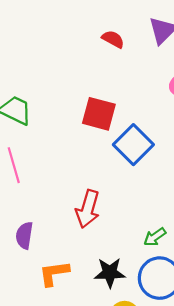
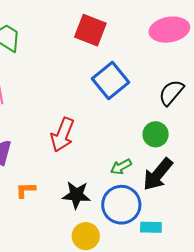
red square: (99, 114) -> (90, 30), moved
orange L-shape: (54, 273) -> (26, 190), size x0.7

